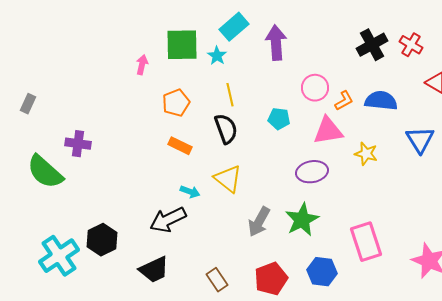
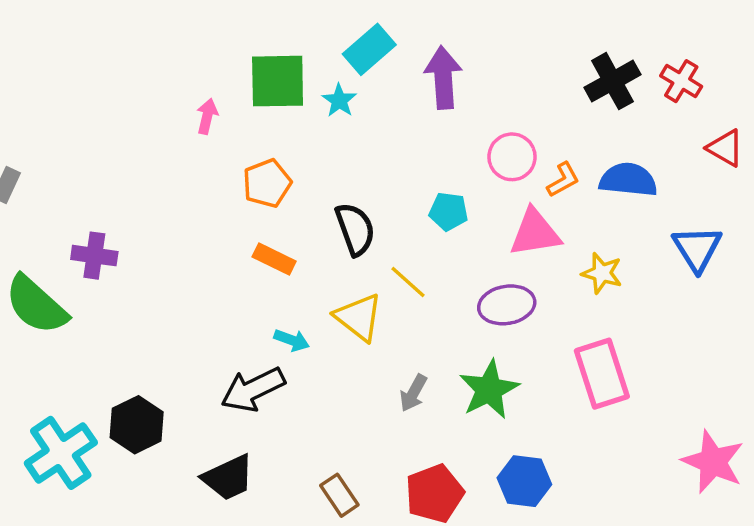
yellow line: (230, 95) -> (408, 282), moved, turned -35
gray arrow: (259, 222) -> (413, 393), size x0.7
pink rectangle: (366, 242) -> (602, 374), moved

